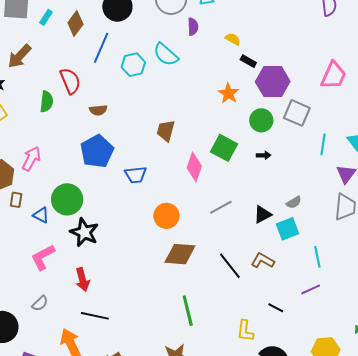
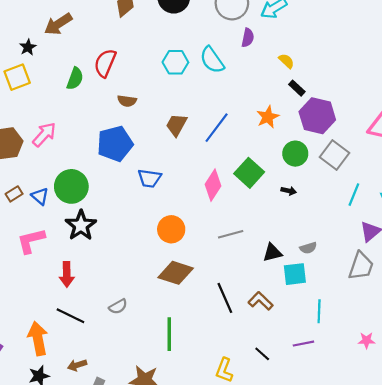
blue line: (101, 48) -> (217, 128), moved
red semicircle: (70, 81) -> (105, 63), turned -148
brown trapezoid: (166, 131) -> (176, 125), moved
brown rectangle: (16, 200) -> (14, 194), moved, turned 35
gray semicircle: (40, 303) -> (118, 307), moved

